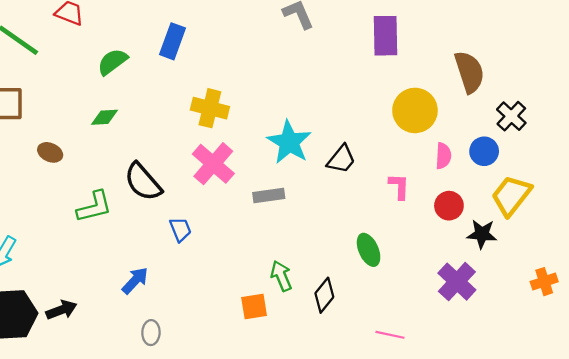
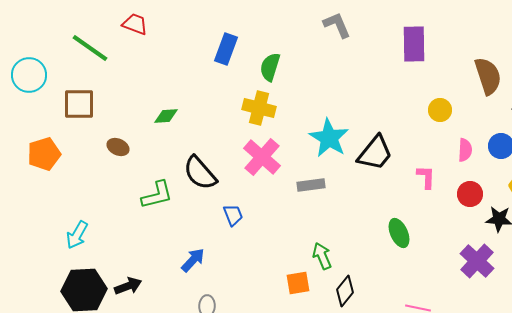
green semicircle: (112, 62) -> (270, 67), moved, turned -36
yellow circle: (415, 110) -> (440, 110), size x0.6
black trapezoid: (341, 159) -> (375, 153), size x1.4
black diamond: (324, 295) -> (345, 291), moved

